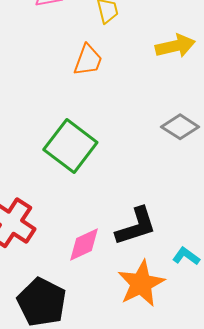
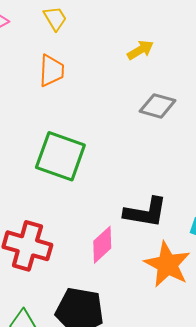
yellow arrow: (175, 46) -> (140, 50), moved, size x0.7
black L-shape: (136, 226) -> (146, 212), turned 45

